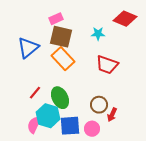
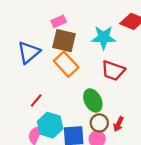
cyan star: (98, 34) -> (104, 37), size x1.6
green ellipse: (60, 98) -> (93, 100), moved
brown circle: (99, 105) -> (99, 123), moved

